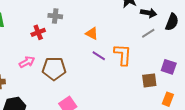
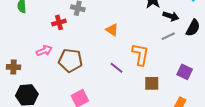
purple line: (99, 56) -> (117, 68), moved
brown square: (149, 80) -> (152, 83), moved

